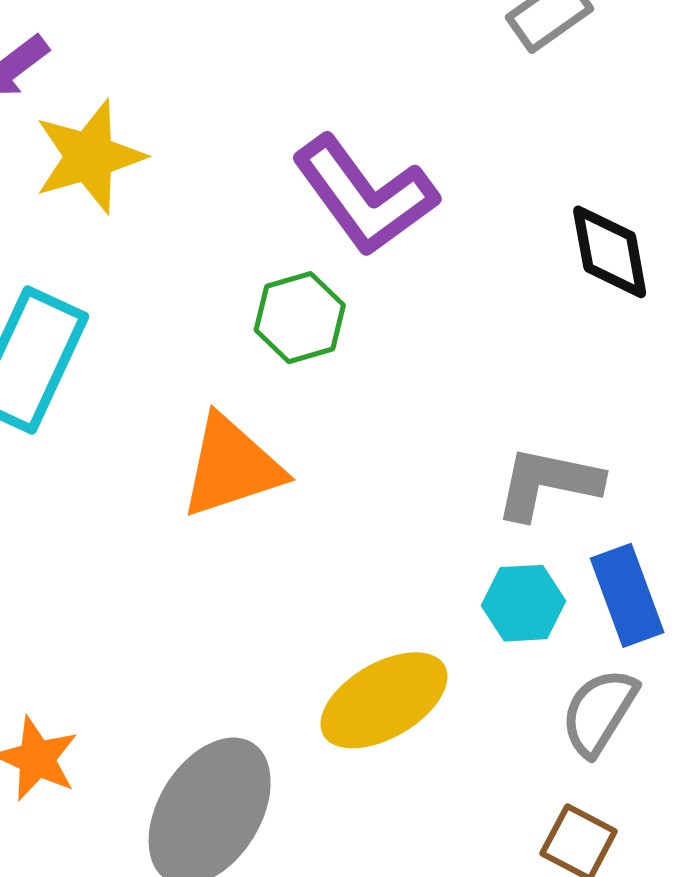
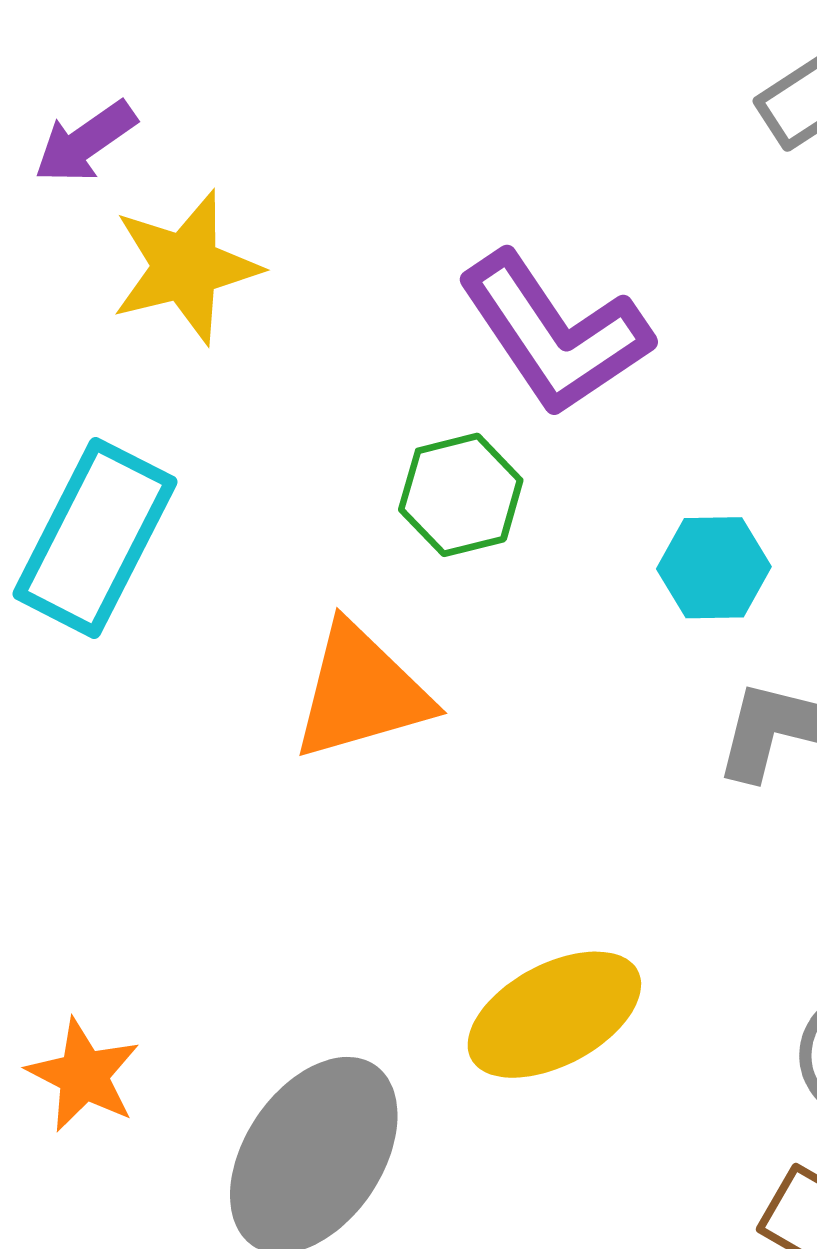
cyan hexagon: (523, 603) -> (714, 568), moved

